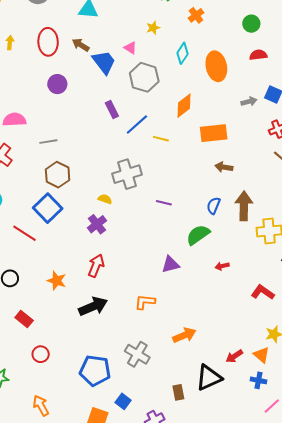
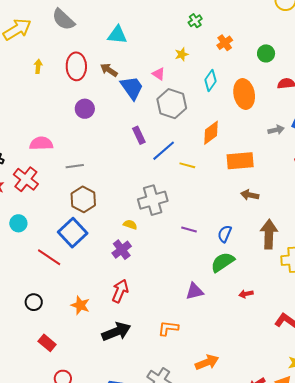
green circle: (251, 24) -> (266, 53), moved
blue semicircle: (214, 206) -> (225, 234), moved

